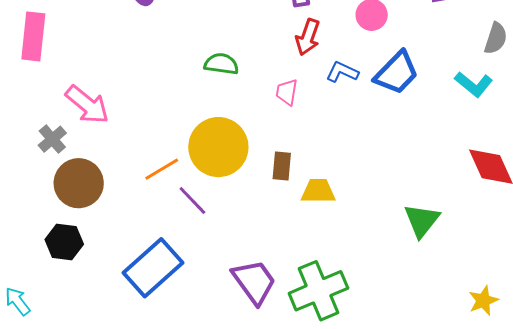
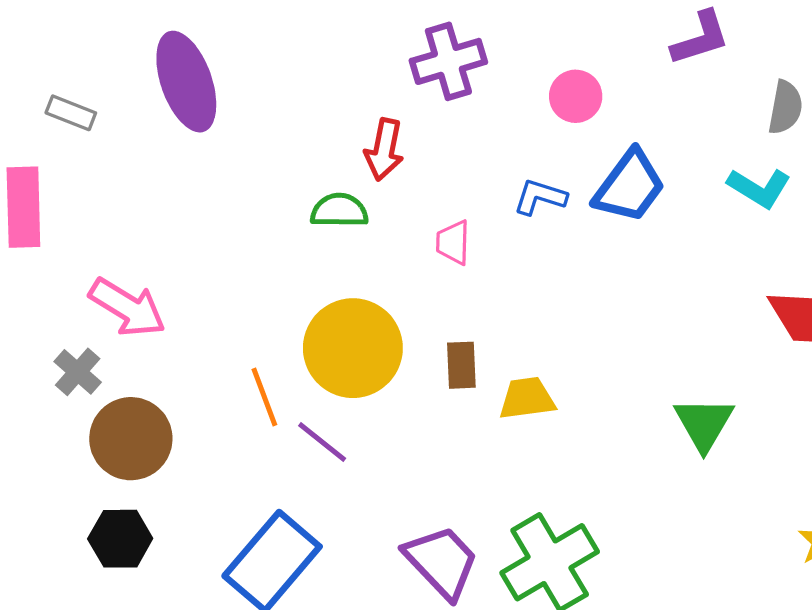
red arrow: (308, 37) -> (384, 149), moved
orange line: (162, 169) -> (264, 397), turned -72

